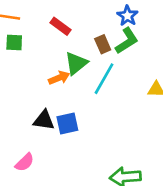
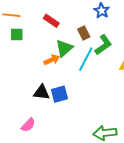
green L-shape: (127, 41) -> (103, 45), moved

